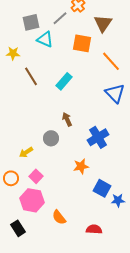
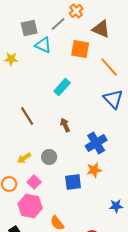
brown triangle: (103, 23) -> (101, 29), turned -42
brown line: (31, 76) -> (27, 116), moved
gray circle: (51, 138) -> (49, 157), moved
orange star: (81, 166) -> (94, 170), moved
blue square: (102, 188) -> (73, 182), moved, turned -36

